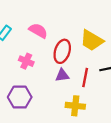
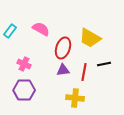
pink cross: (26, 61) -> (24, 64), moved

